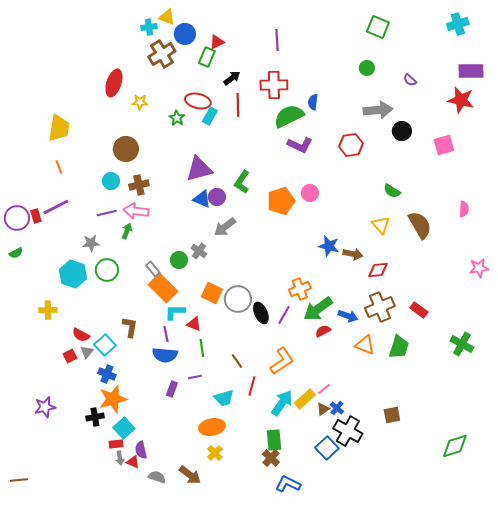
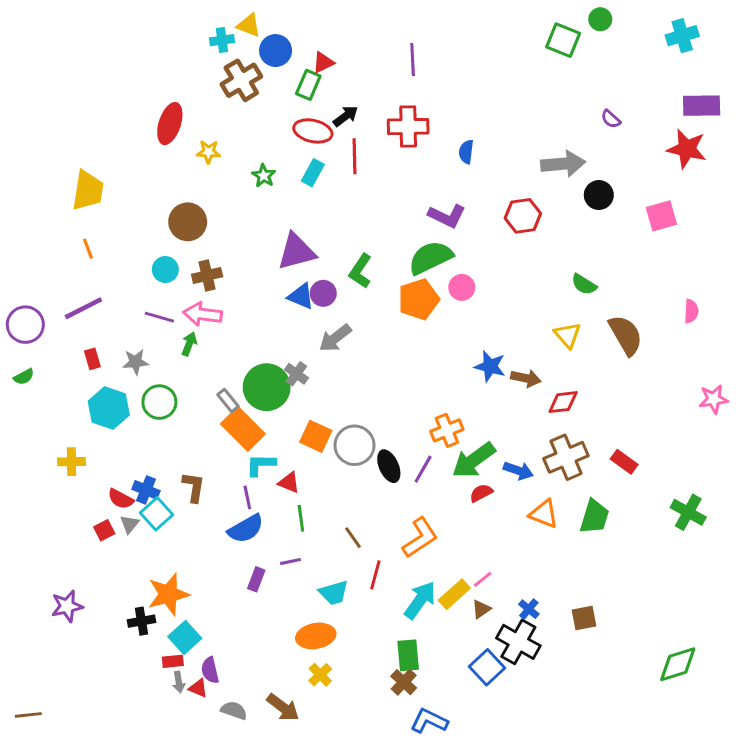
green circle: (367, 68) -> (600, 19), moved
red ellipse: (198, 101) -> (313, 131), moved
green semicircle: (289, 116) -> (430, 258), moved
purple line: (107, 213) -> (159, 317), turned 30
red rectangle: (36, 216) -> (92, 359), moved
green circle: (179, 260) -> (267, 387), size x1.8
blue semicircle: (165, 355) -> (246, 529), turned -35
blue cross: (107, 374) -> (146, 490), moved
blue cross: (337, 408) -> (529, 609), moved

